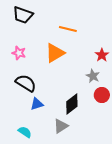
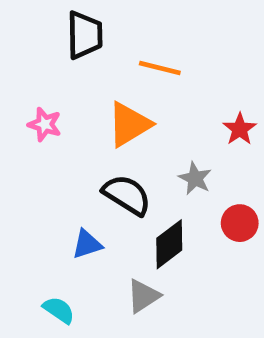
black trapezoid: (23, 15) -> (85, 35), moved, turned -110
gray star: (93, 76) -> (195, 178), moved
black semicircle: (26, 83) -> (127, 195), moved

